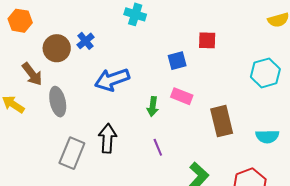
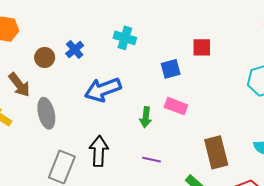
cyan cross: (135, 14) -> (125, 38), moved
brown circle: (57, 48) -> (45, 57), size x0.7
brown rectangle: (222, 121) -> (216, 152), moved
purple line: (158, 147) -> (152, 160), turned -54

